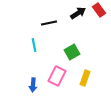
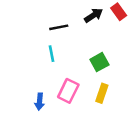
cyan line: (34, 45) -> (52, 54), moved
green square: (72, 52) -> (99, 62), moved

